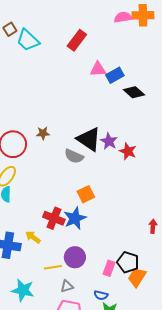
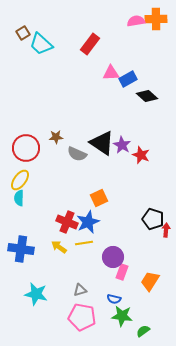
gray semicircle: (74, 156) -> (77, 154), moved
yellow arrow: (33, 237) -> (59, 247), moved
purple circle: (75, 257) -> (113, 257), moved
black pentagon: (128, 262) -> (153, 219), moved
yellow line: (53, 267) -> (84, 243), moved

